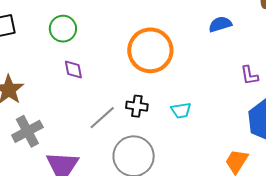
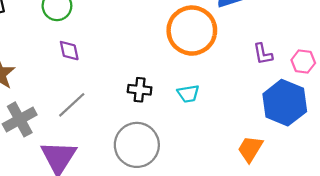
orange circle: (150, 50) -> (192, 31), moved
gray line: (102, 118) -> (72, 105), moved

